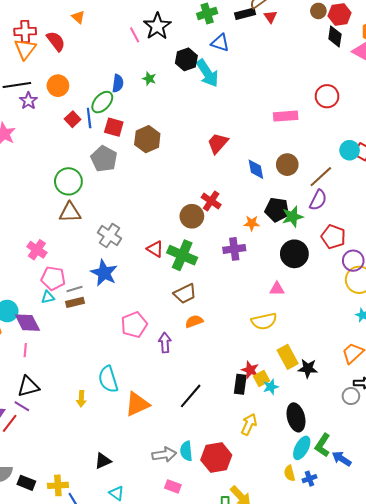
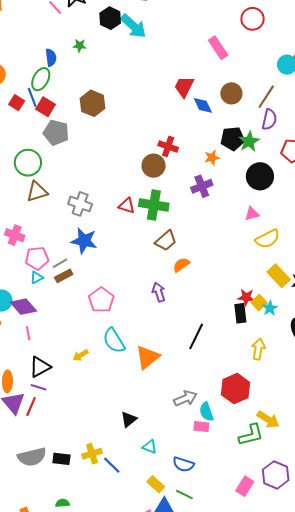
pink rectangle: (286, 116) -> (218, 48), turned 75
red square: (114, 127) -> (46, 107), moved, turned 30
red trapezoid: (218, 143) -> (184, 87), moved
yellow semicircle: (264, 321) -> (268, 239), moved
pink pentagon: (134, 325) -> (101, 300), moved
yellow arrow: (81, 399) -> (81, 355), moved, turned 70
cyan semicircle: (186, 451) -> (206, 412), moved

